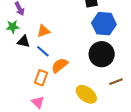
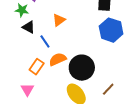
orange triangle: (43, 31) -> (59, 20), moved, turned -32
black circle: (102, 54) -> (82, 68), moved
brown line: (116, 82) -> (108, 89), turned -40

